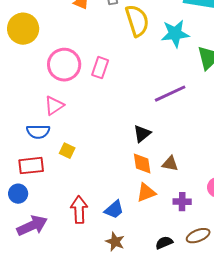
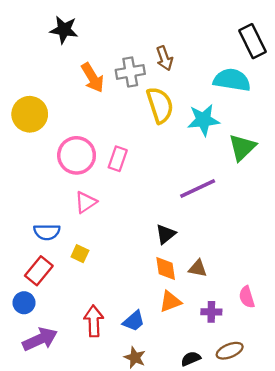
pink triangle: (54, 106) -> (86, 202), moved
red rectangle: (31, 166) -> (39, 271), turned -45

